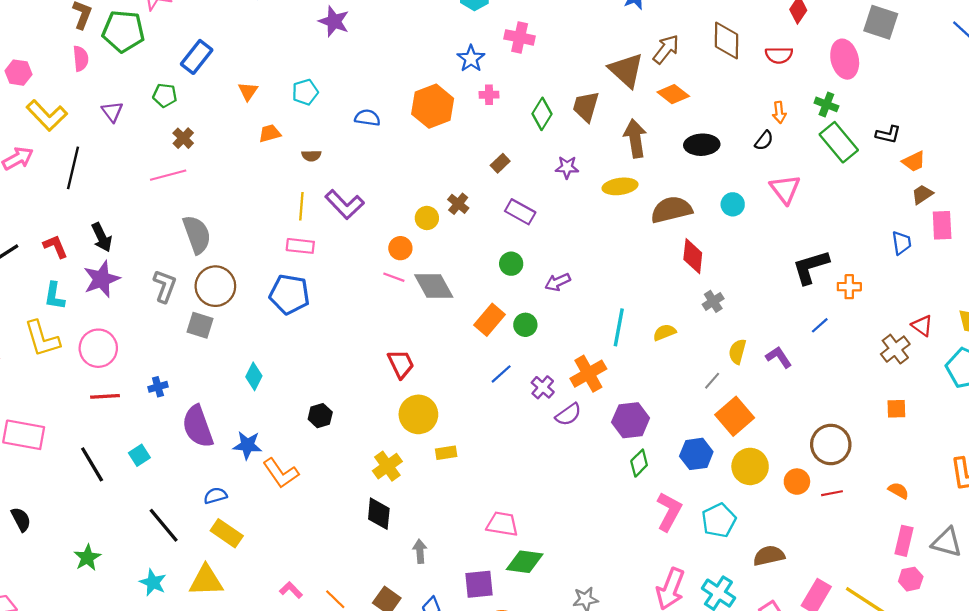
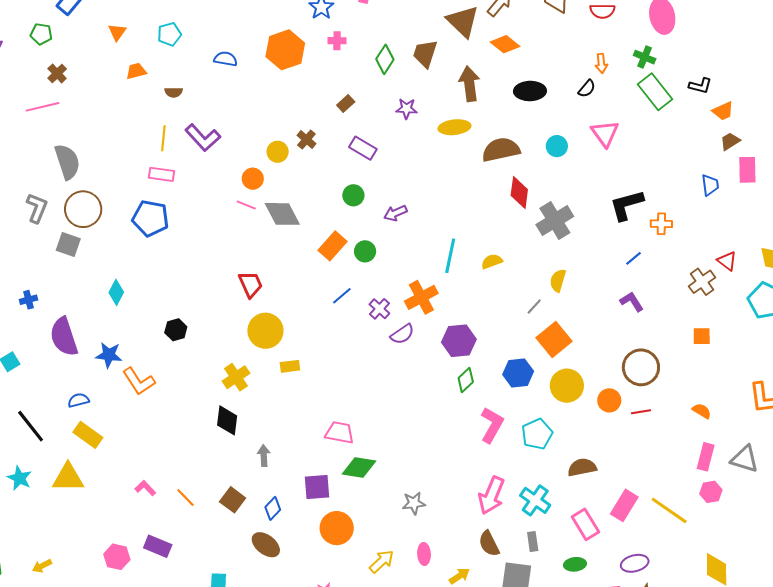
gray cross: (713, 301) -> (555, 221), moved, size x1.8
purple L-shape: (779, 357) -> (632, 302), moved

